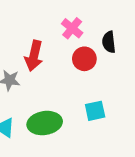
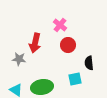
black semicircle: (109, 42) -> (89, 63), moved

